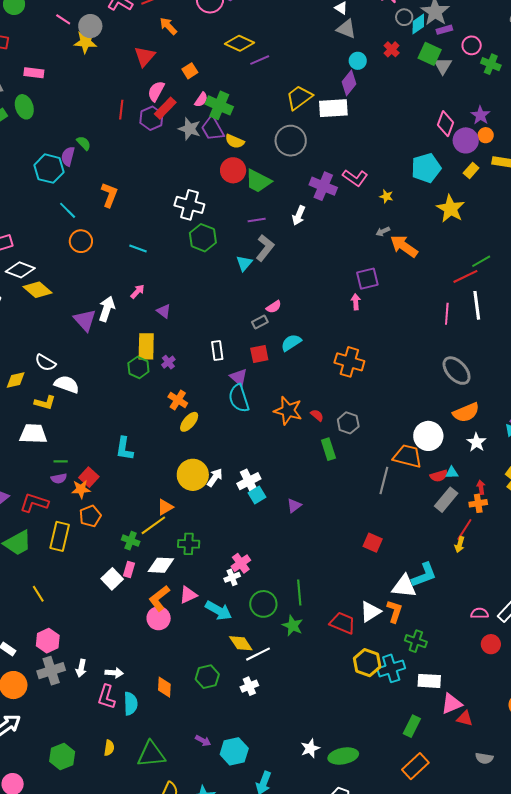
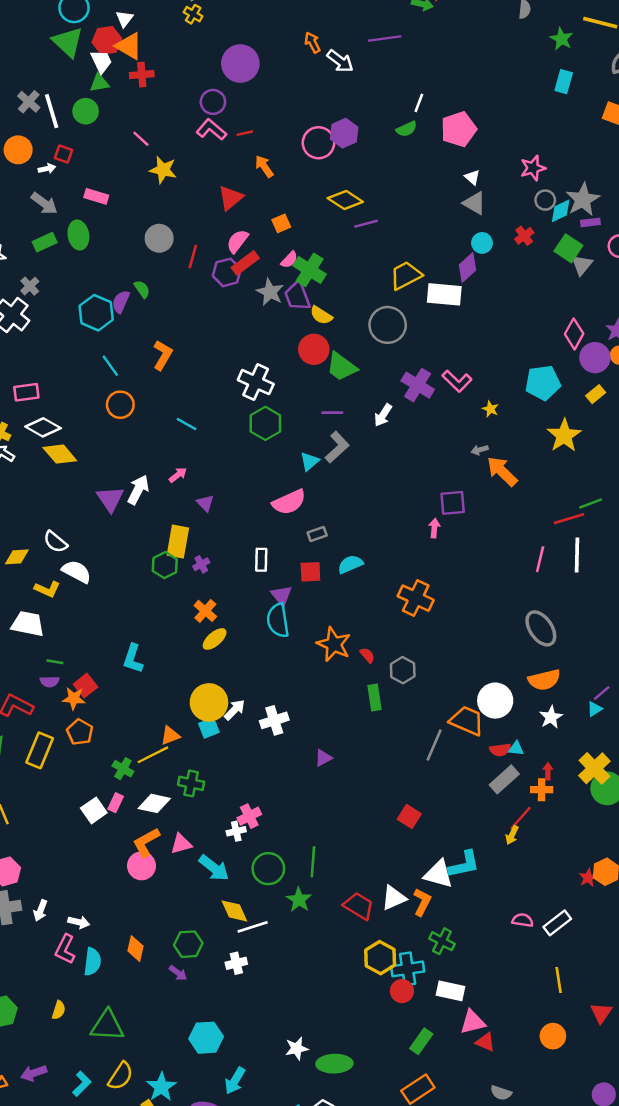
gray circle: (90, 26) -> (159, 238), moved
pink semicircle: (274, 307) -> (289, 502), moved, size x1.8
cyan square: (257, 495) -> (209, 728), moved
orange pentagon: (90, 516) -> (80, 732), turned -30
red circle: (491, 644) -> (402, 991), moved
purple arrow: (203, 741) -> (178, 973), moved

